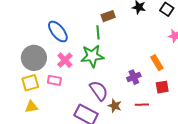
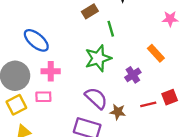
green line: (98, 32) -> (111, 29), moved
green star: (92, 56) -> (98, 58), moved
pink cross: (65, 60) -> (51, 71), turned -35
red square: (162, 87) -> (170, 97), moved

